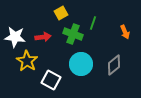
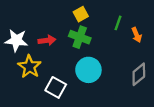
yellow square: (61, 13) -> (81, 14), moved
green line: (93, 23) -> (118, 23), moved
gray diamond: (114, 65) -> (139, 74), moved

